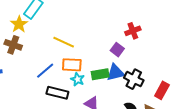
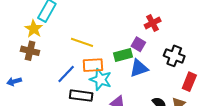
green rectangle: (100, 74) -> (123, 55), moved
cyan star: (78, 79) -> (101, 79), size x1.5
black cross: (134, 79) -> (174, 56), moved

